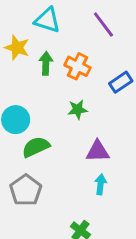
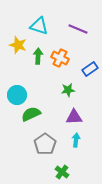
purple line: (103, 25) -> (78, 29), turned -30
green star: (78, 110) -> (68, 90), moved
gray pentagon: (26, 190) -> (45, 144), moved

